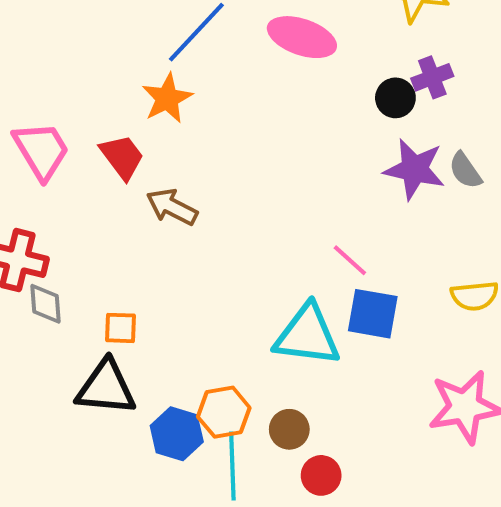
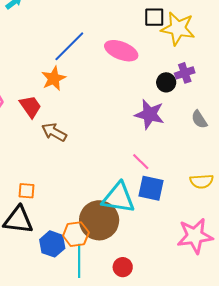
purple star: (414, 169) -> (149, 114), moved
brown circle: (289, 429) -> (99, 220), moved, size x2.0

